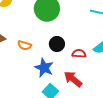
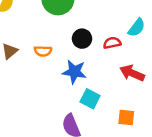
red arrow: (73, 79) -> (132, 73), moved

